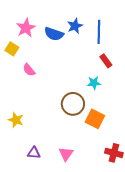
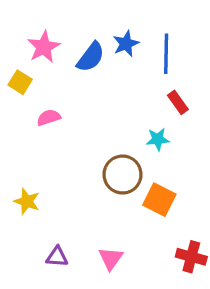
blue semicircle: (54, 34) -> (91, 57), turned -72
pink semicircle: (29, 70) -> (49, 117), turned 112

